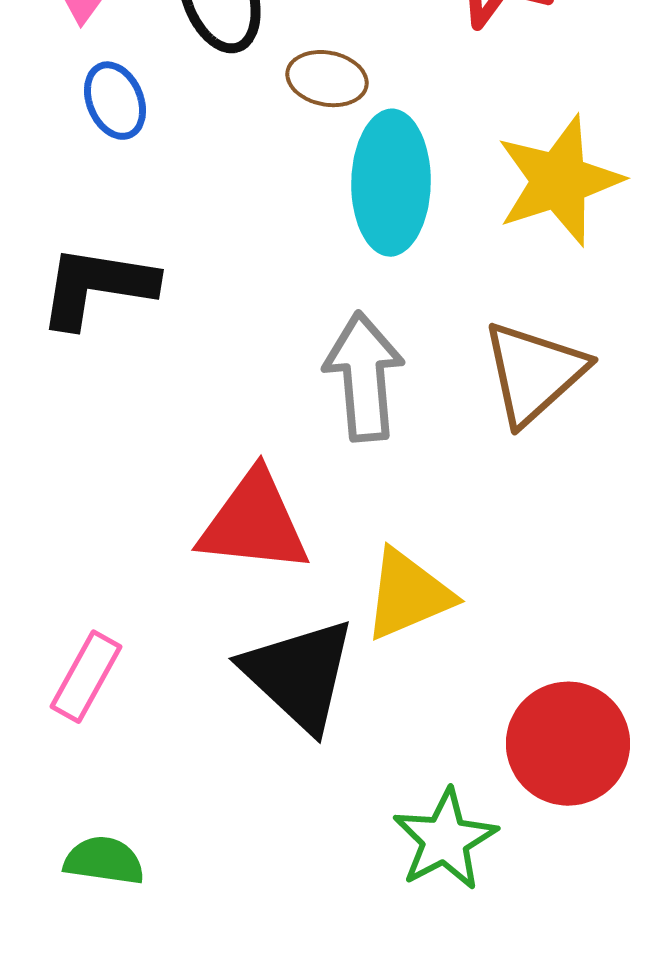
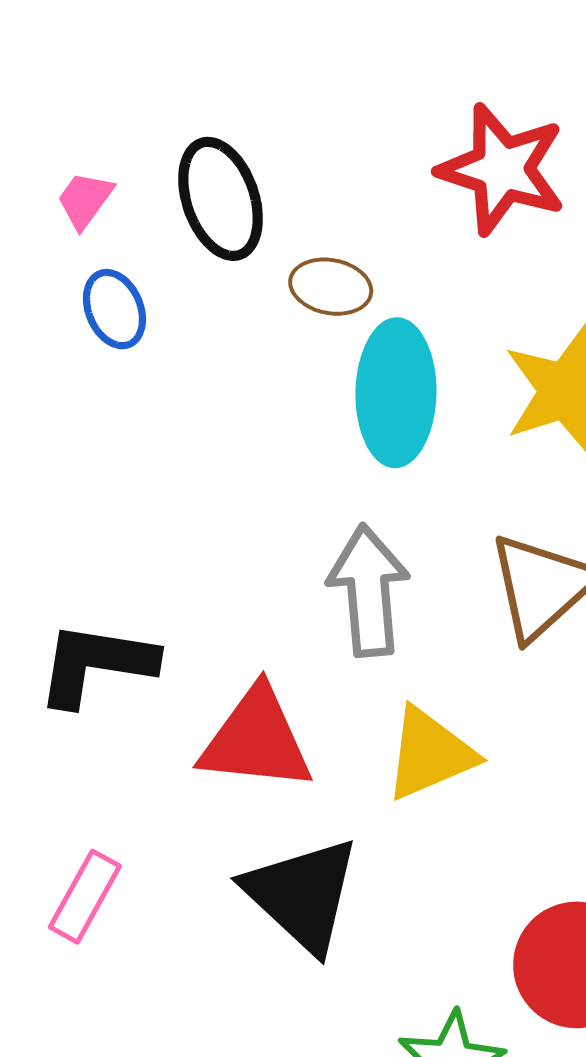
black L-shape: (97, 287) -> (96, 664), moved
yellow triangle: (408, 595) -> (430, 754), moved

